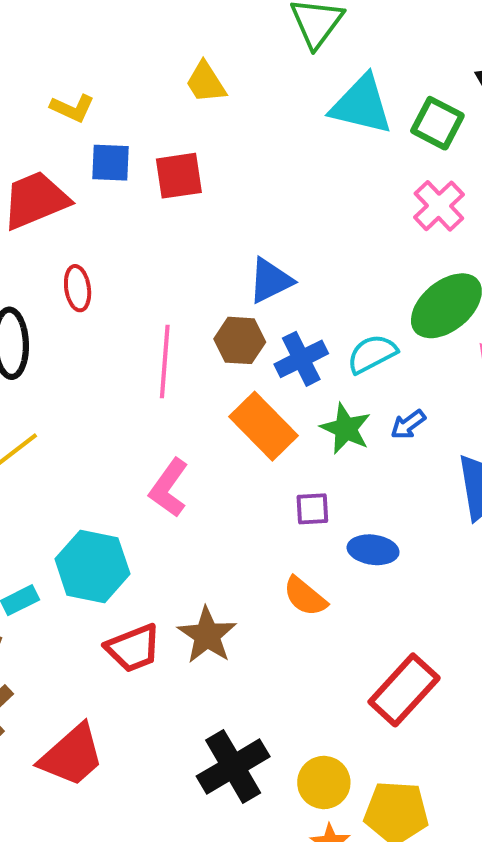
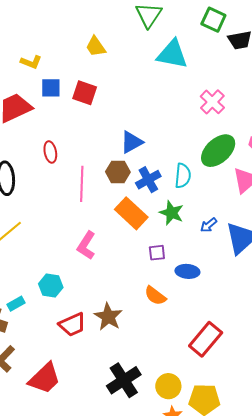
green square: (437, 123) -> (213, 20), moved
red square: (179, 176) -> (85, 93), turned 30
red ellipse: (78, 288) -> (50, 152), moved
cyan semicircle: (372, 354) -> (183, 176), turned 125
blue arrow: (408, 424) -> (209, 225), moved
cyan hexagon: (92, 566) -> (51, 286), size x0.7

